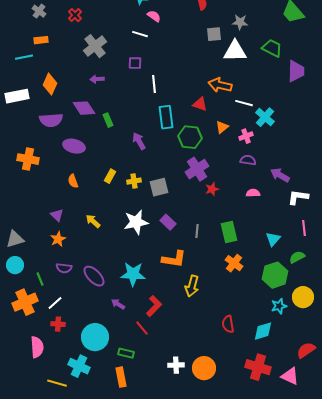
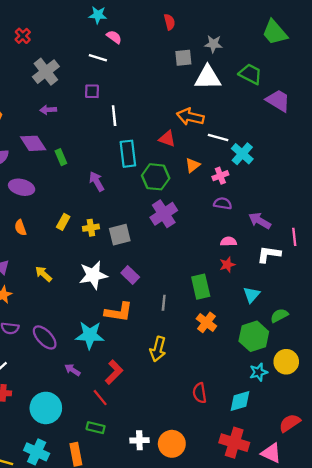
purple trapezoid: (296, 71) -> (278, 101), turned -60
red star: (212, 189) -> (227, 265), moved
white L-shape: (298, 197) -> (269, 254), moved
pink line: (304, 228) -> (294, 237), moved
gray line: (197, 231) -> (164, 303), moved
orange L-shape: (174, 259) -> (119, 312), moved
green rectangle: (126, 353) -> (96, 428), moved
cyan cross: (79, 366) -> (37, 452), moved

